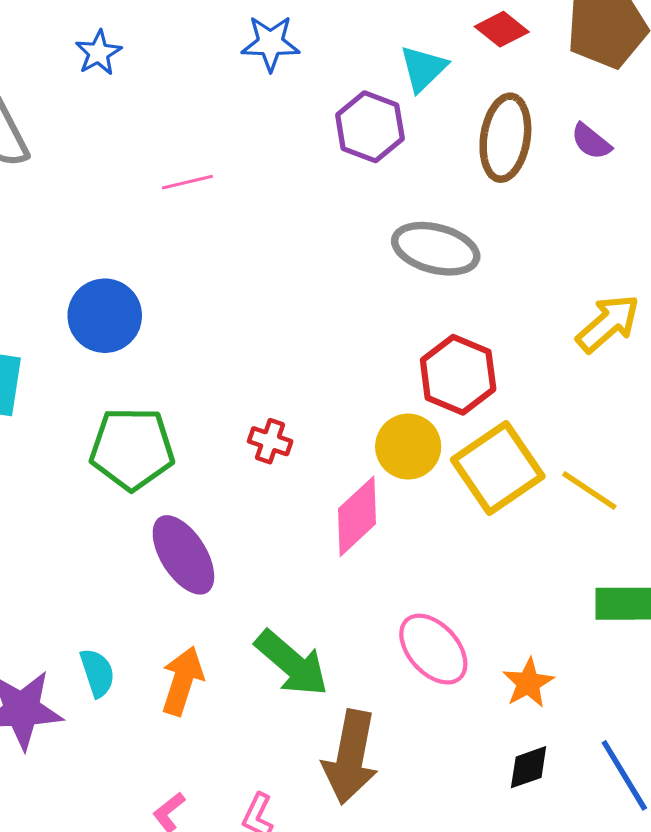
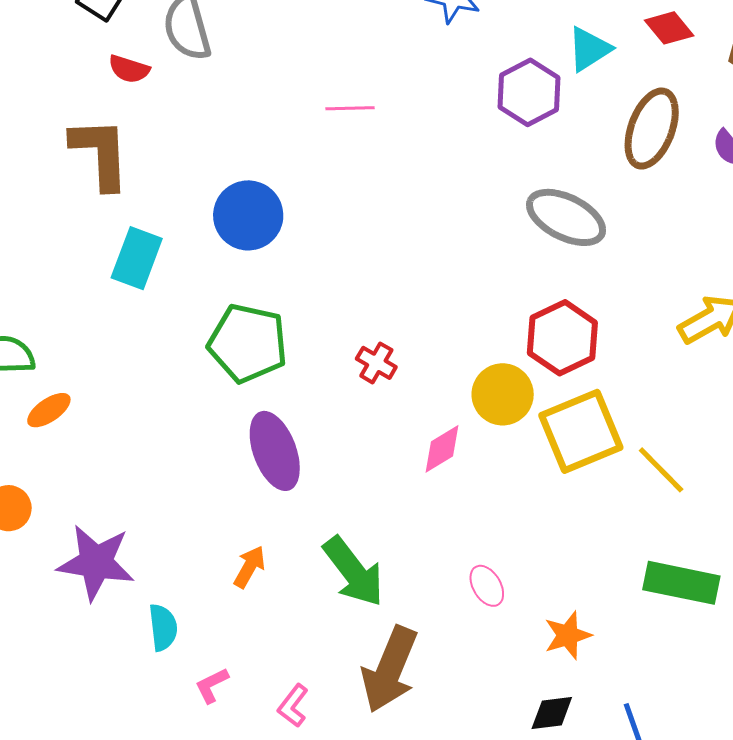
pink diamond: (357, 516) -> (442, 449), size x0.7
pink ellipse: (433, 649) -> (487, 586), size x0.6
cyan semicircle: (97, 673) -> (163, 627), moved
orange arrow: (182, 681) -> (249, 567), size x0.7

